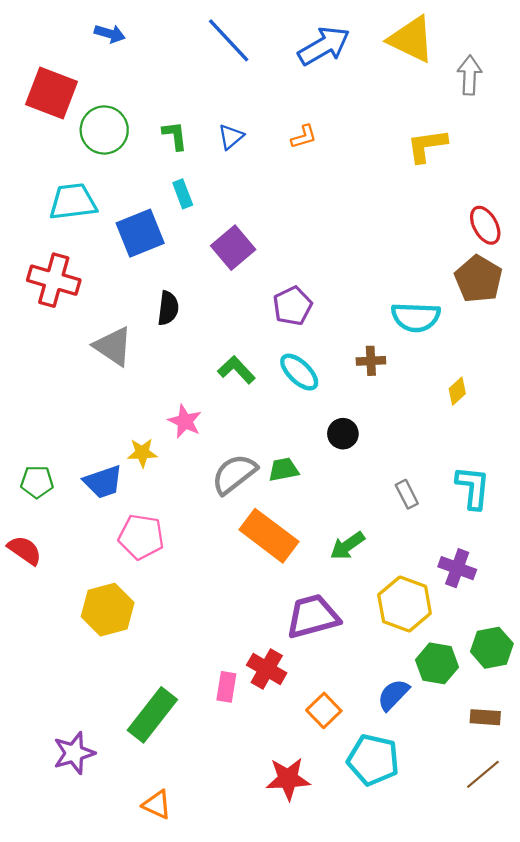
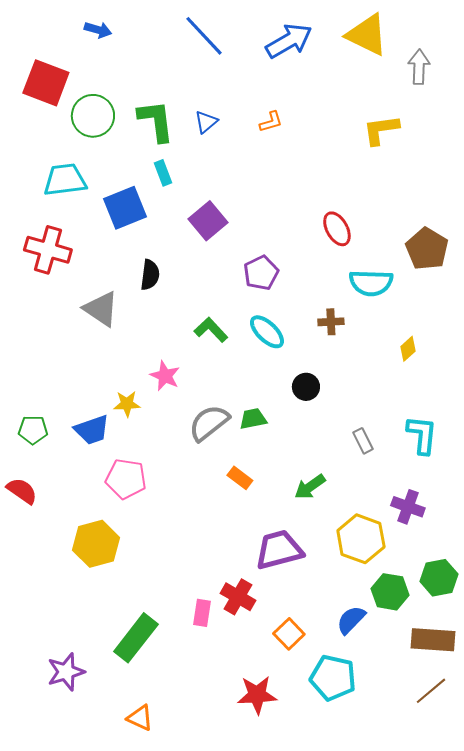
green L-shape: (175, 136) -> (156, 121), size x1.6
red ellipse: (485, 225) -> (337, 229), moved
orange rectangle: (269, 536) -> (240, 478), size x0.5
brown rectangle: (485, 717) -> (433, 640), size x1.6

